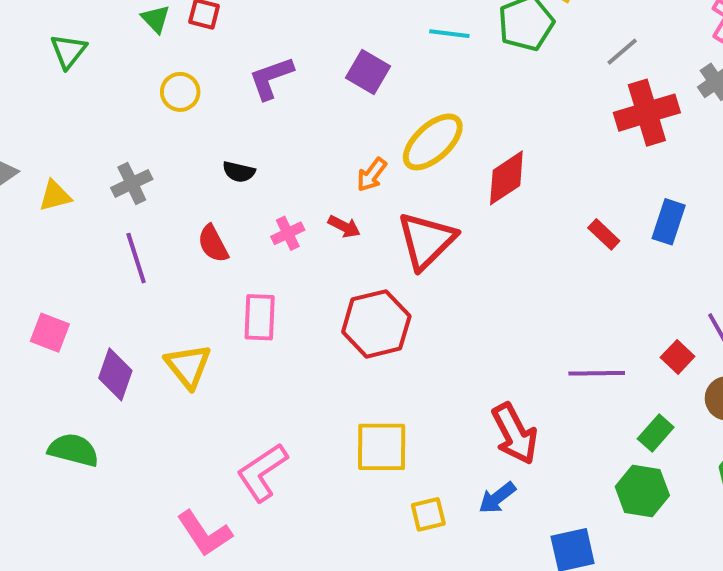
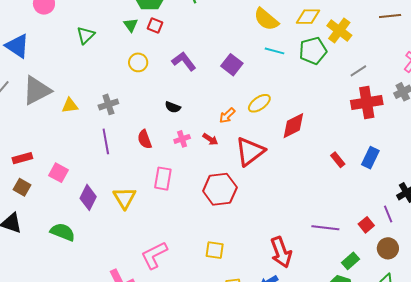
purple L-shape: (271, 78) -> (184, 61), turned 65
yellow ellipse: (433, 142) -> (259, 103), size x0.7
black semicircle: (239, 172) -> (173, 107), moved
yellow square: (382, 447) -> (215, 250), size x0.7

